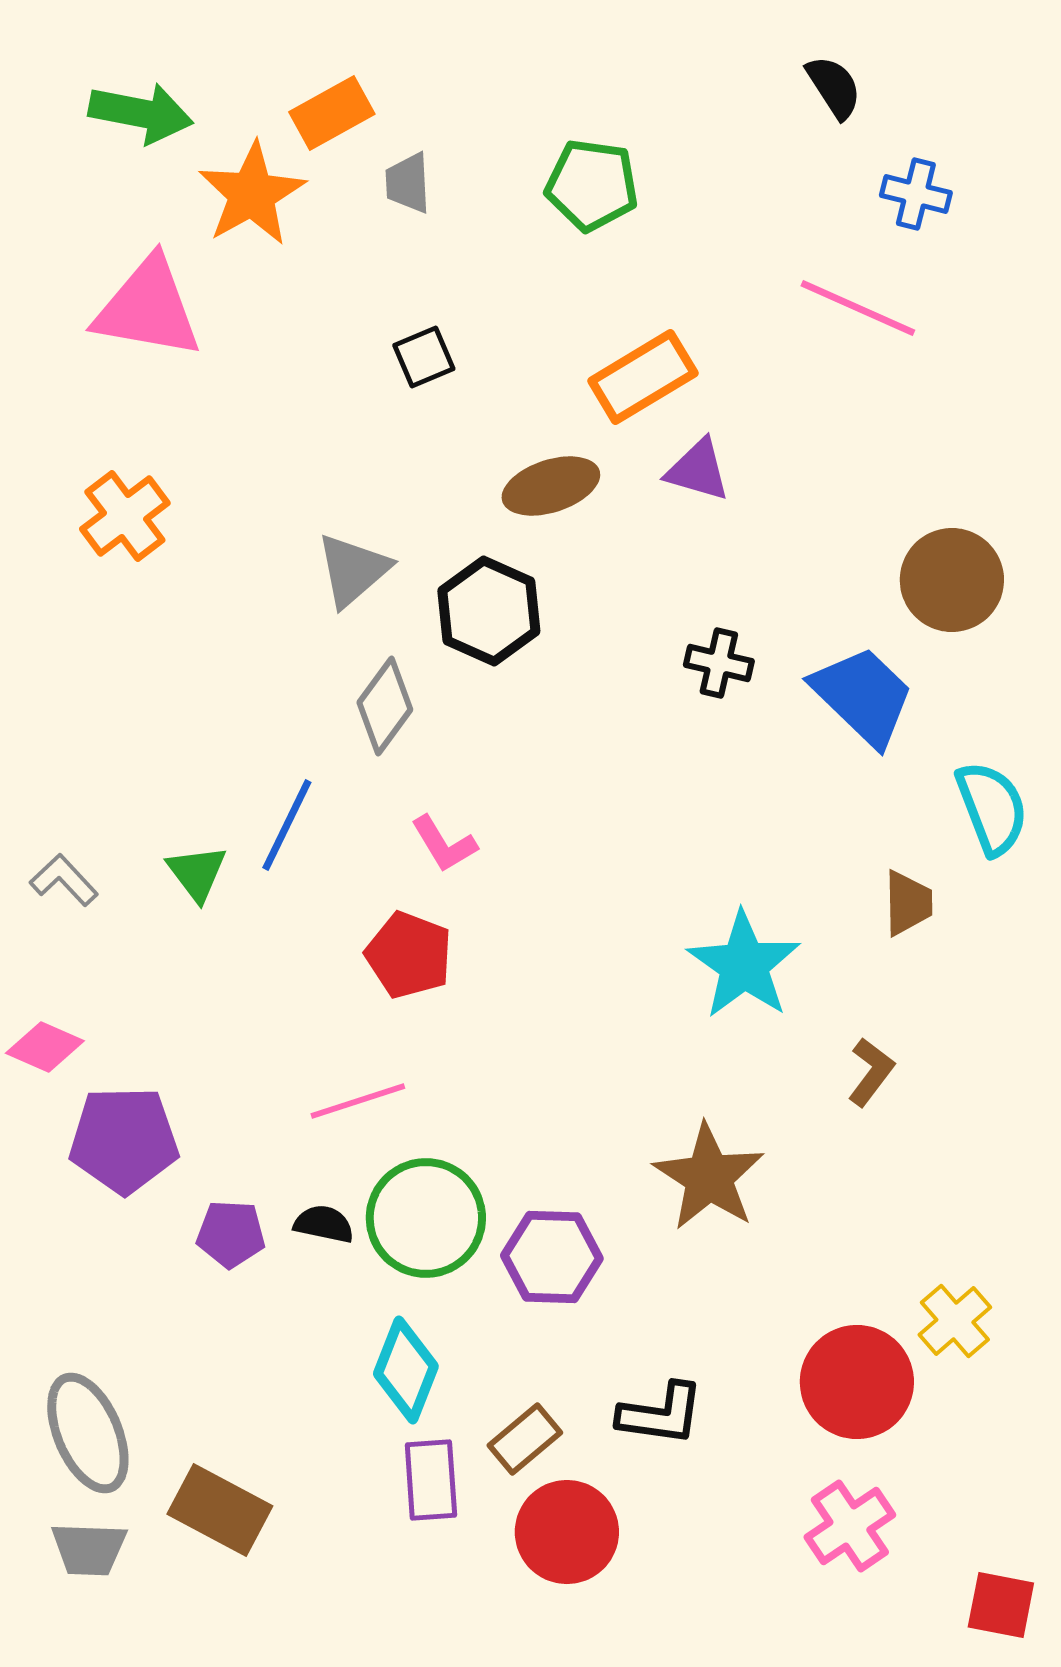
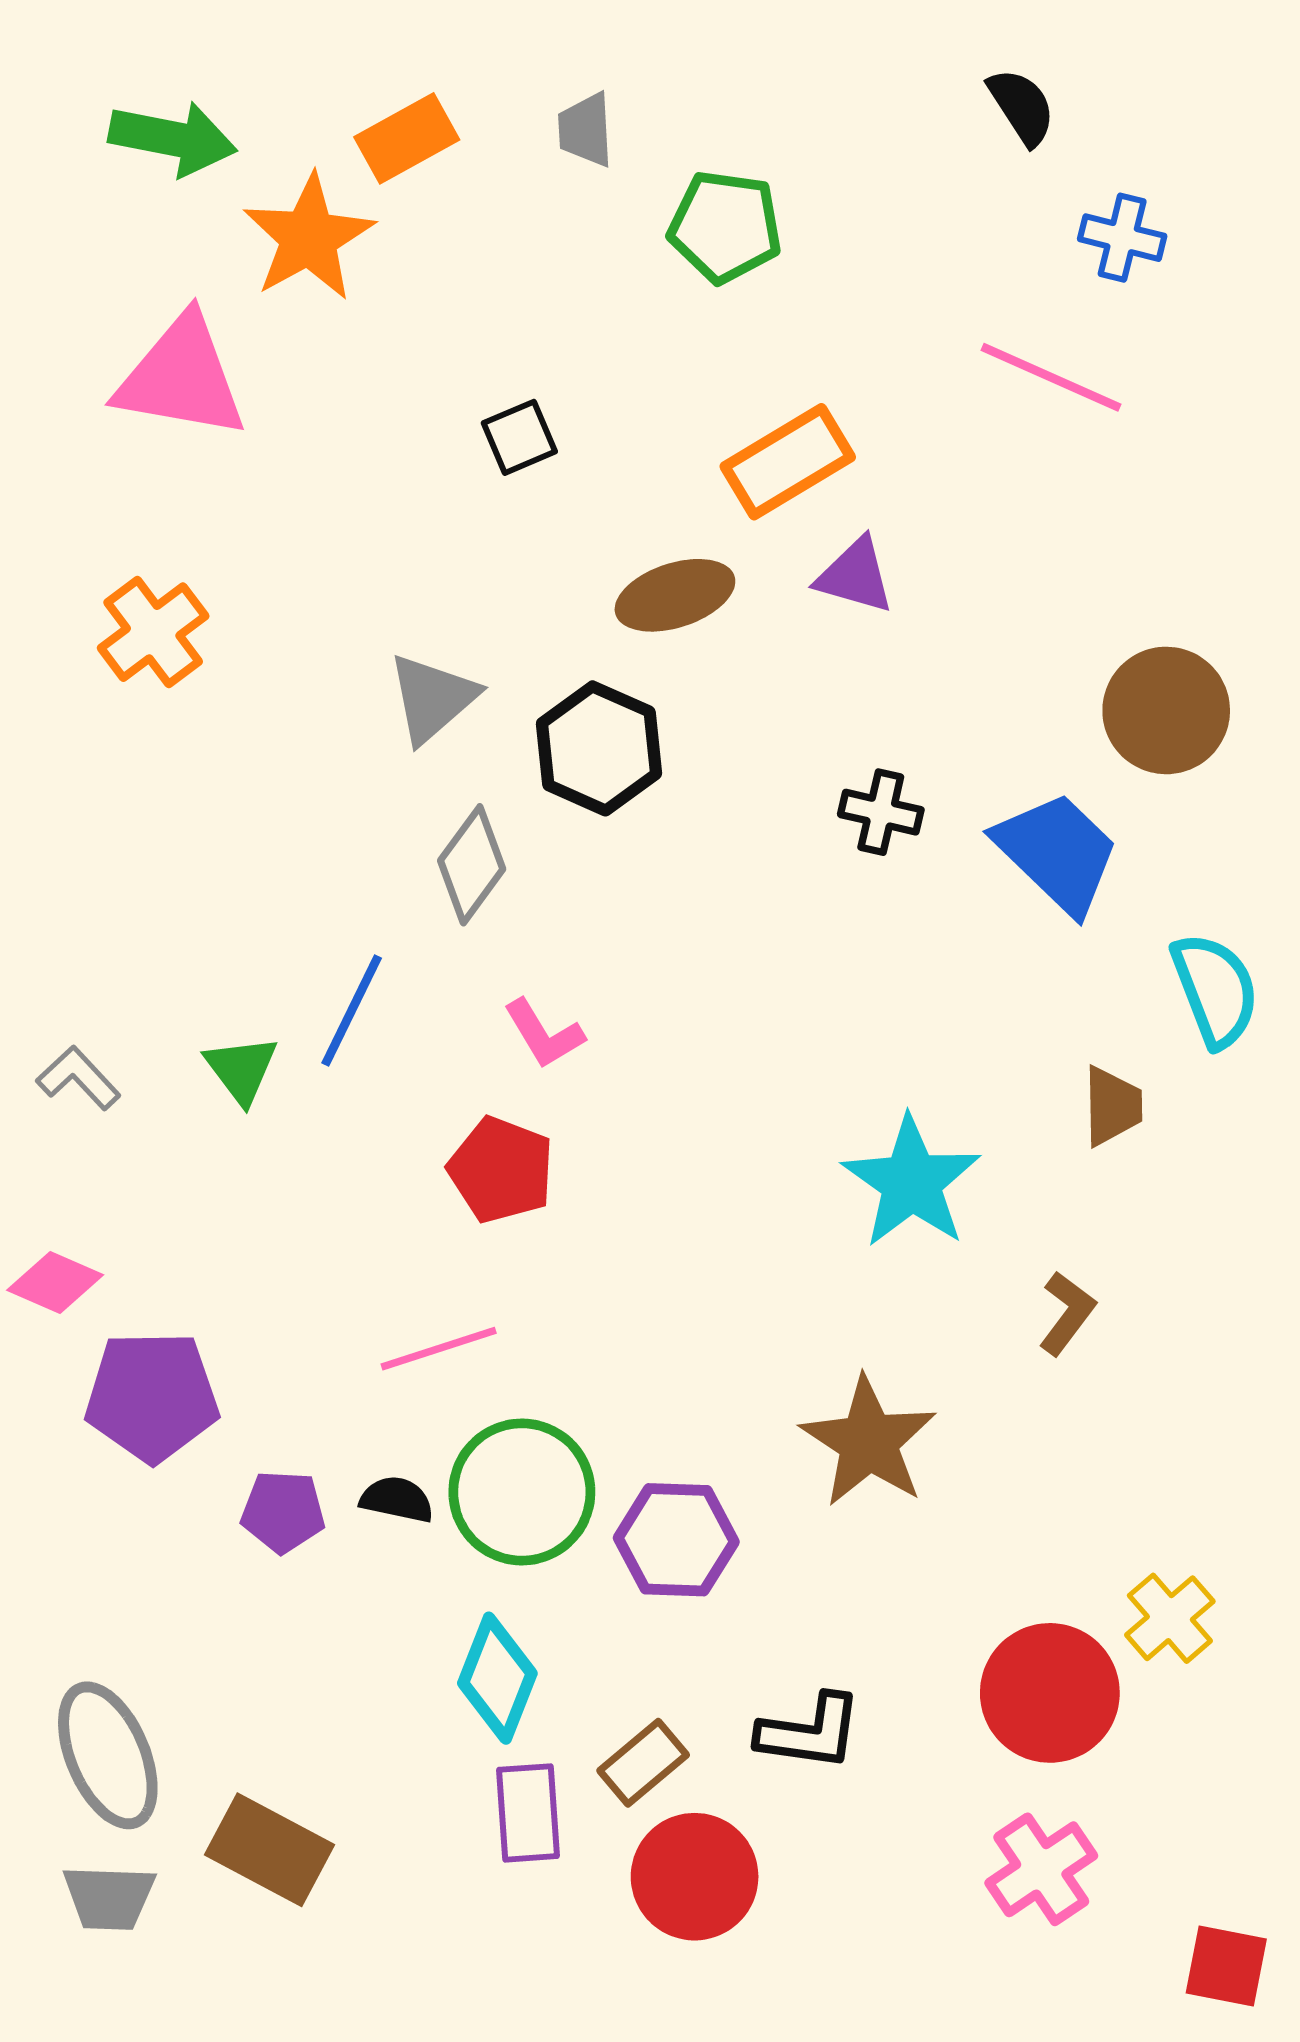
gray trapezoid: (408, 183) -> (586, 130), moved

